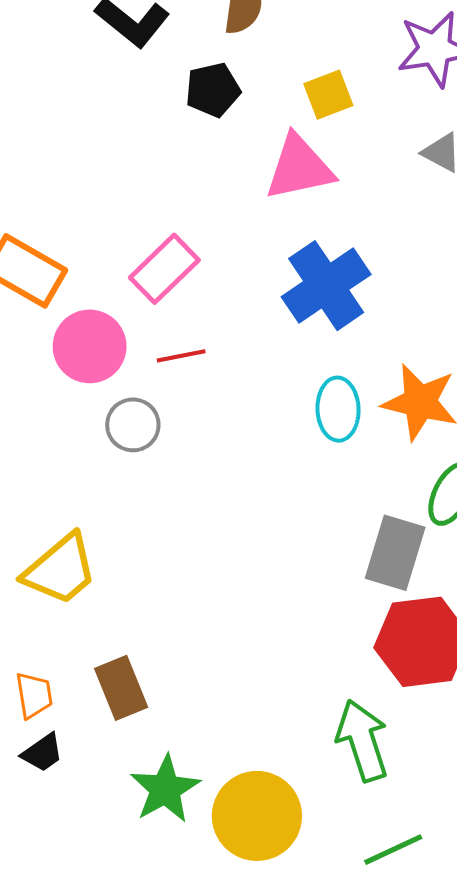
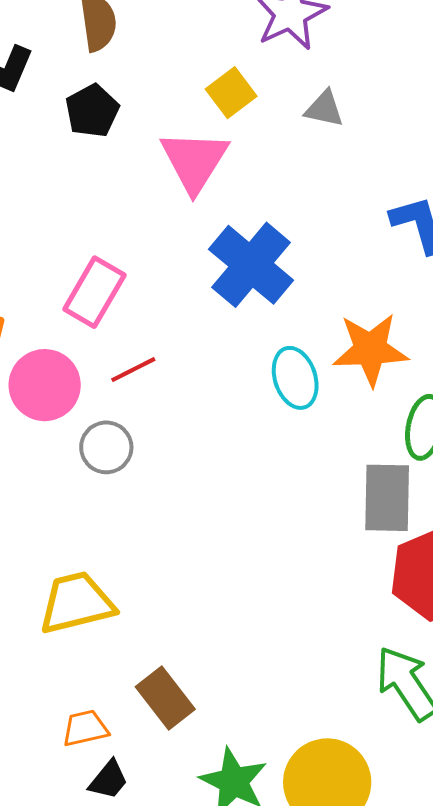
yellow square: (328, 95) -> (231, 93), moved
pink triangle: (299, 168) -> (194, 161), turned -30
yellow trapezoid: (60, 570) -> (77, 603), turned -138
orange trapezoid: (34, 695) -> (85, 728), turned -78

